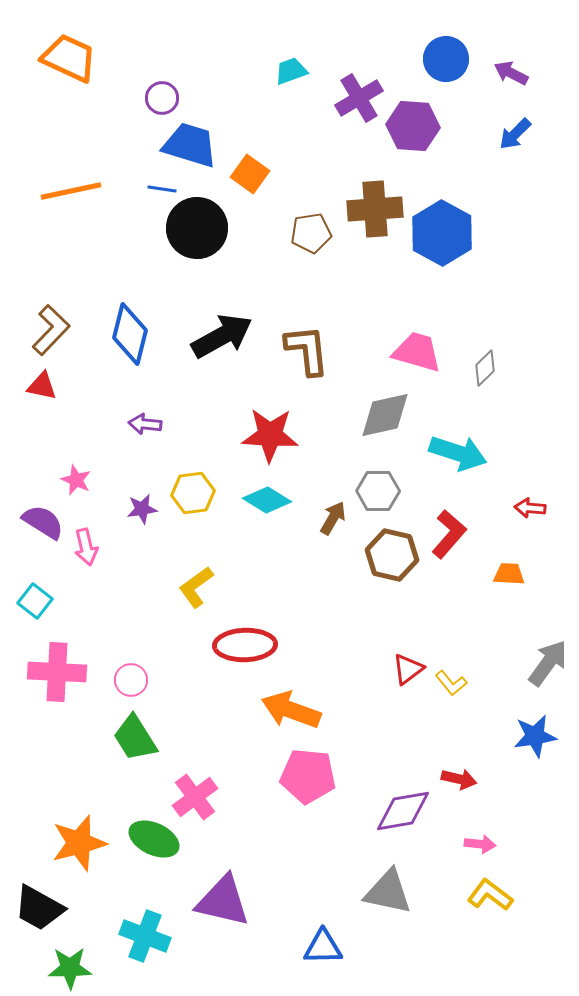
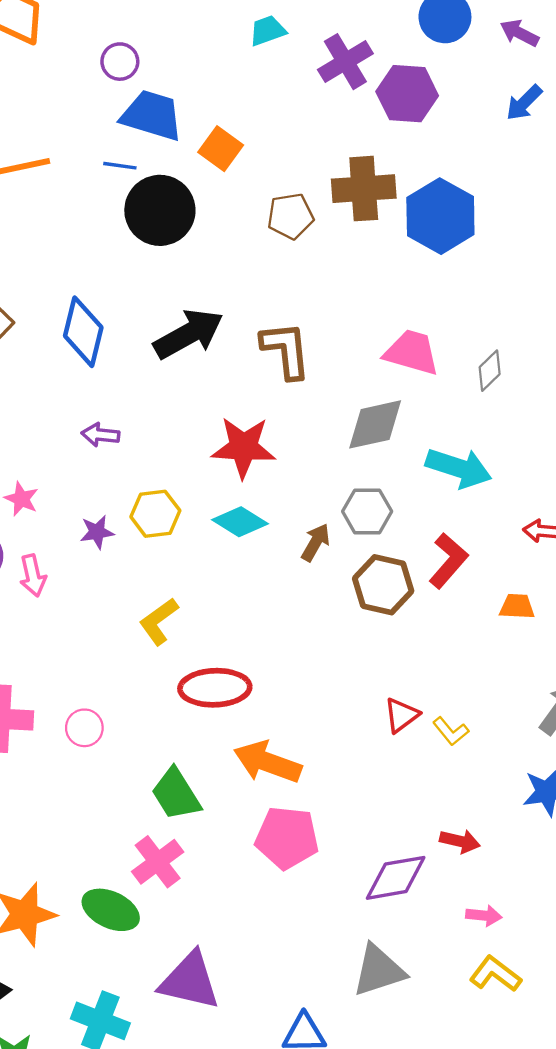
green trapezoid: (135, 738) -> (176, 794), moved
gray triangle: (388, 892) -> (379, 971), turned -30

